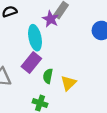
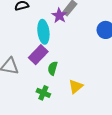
yellow triangle: (68, 83) -> (76, 86), moved

